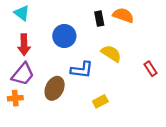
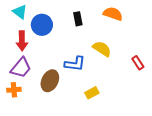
black rectangle: (99, 19) -> (78, 19), moved
blue circle: (64, 36) -> (42, 25), moved

